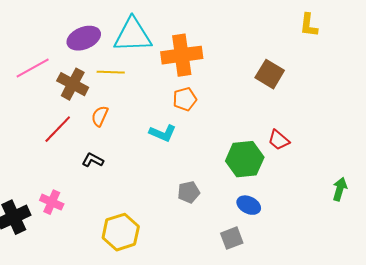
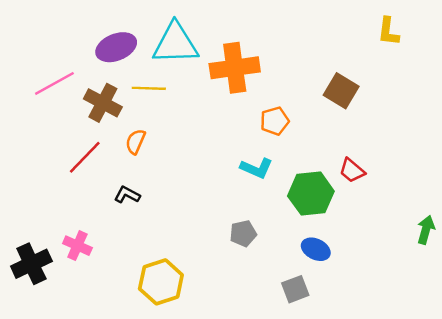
orange pentagon: (185, 99) -> (275, 121), moved
cyan L-shape: (163, 133) -> (256, 168), moved

